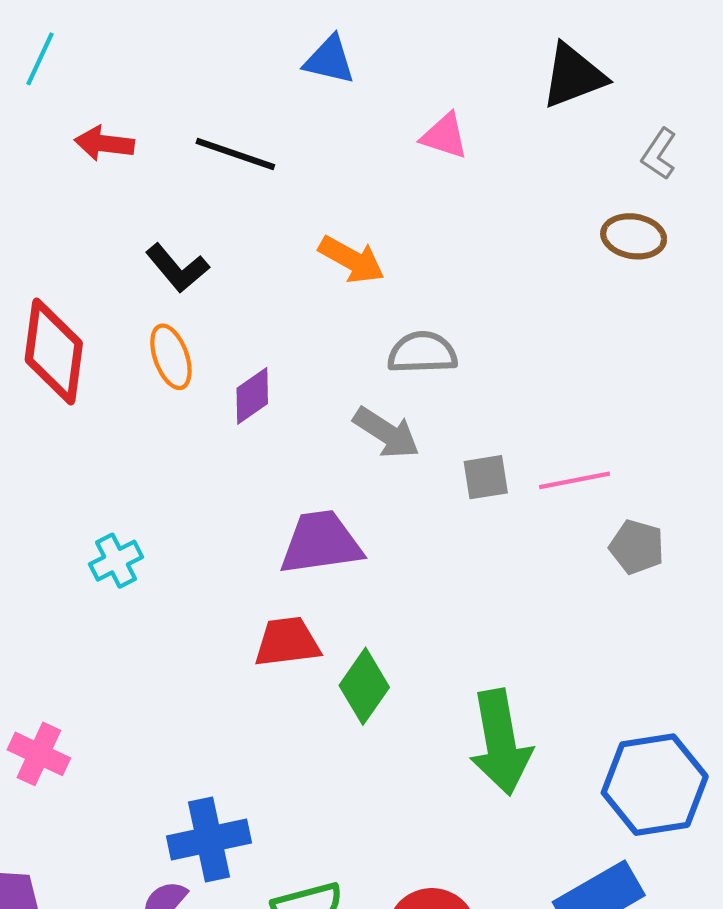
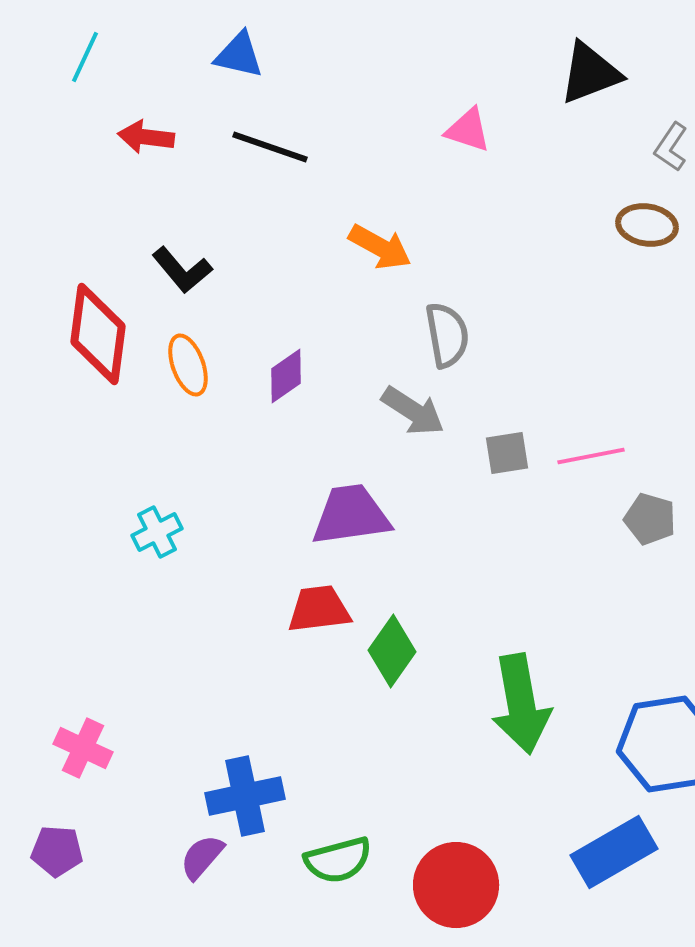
blue triangle: (329, 60) -> (239, 55), moved
black L-shape: (177, 268) -> (182, 270), moved
gray semicircle: (422, 353) -> (447, 335), turned 82
orange ellipse: (171, 357) -> (188, 365), moved
pink cross: (39, 754) -> (83, 748), moved

